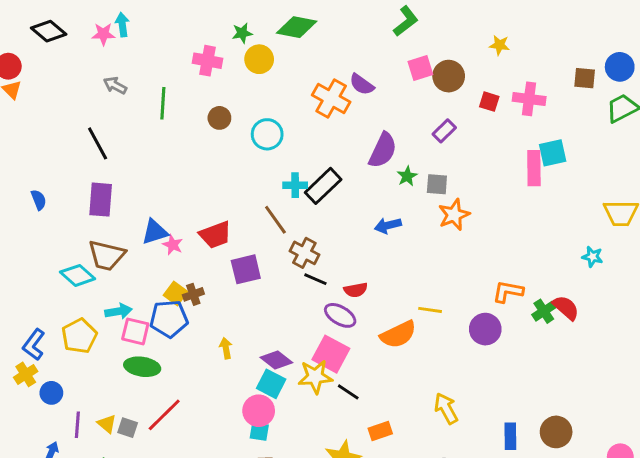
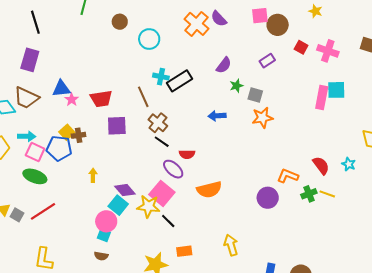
purple semicircle: (383, 150) -> (224, 65), size x0.7
red semicircle: (566, 308) -> (321, 165), moved
yellow line: (430, 310) -> (327, 194), moved

